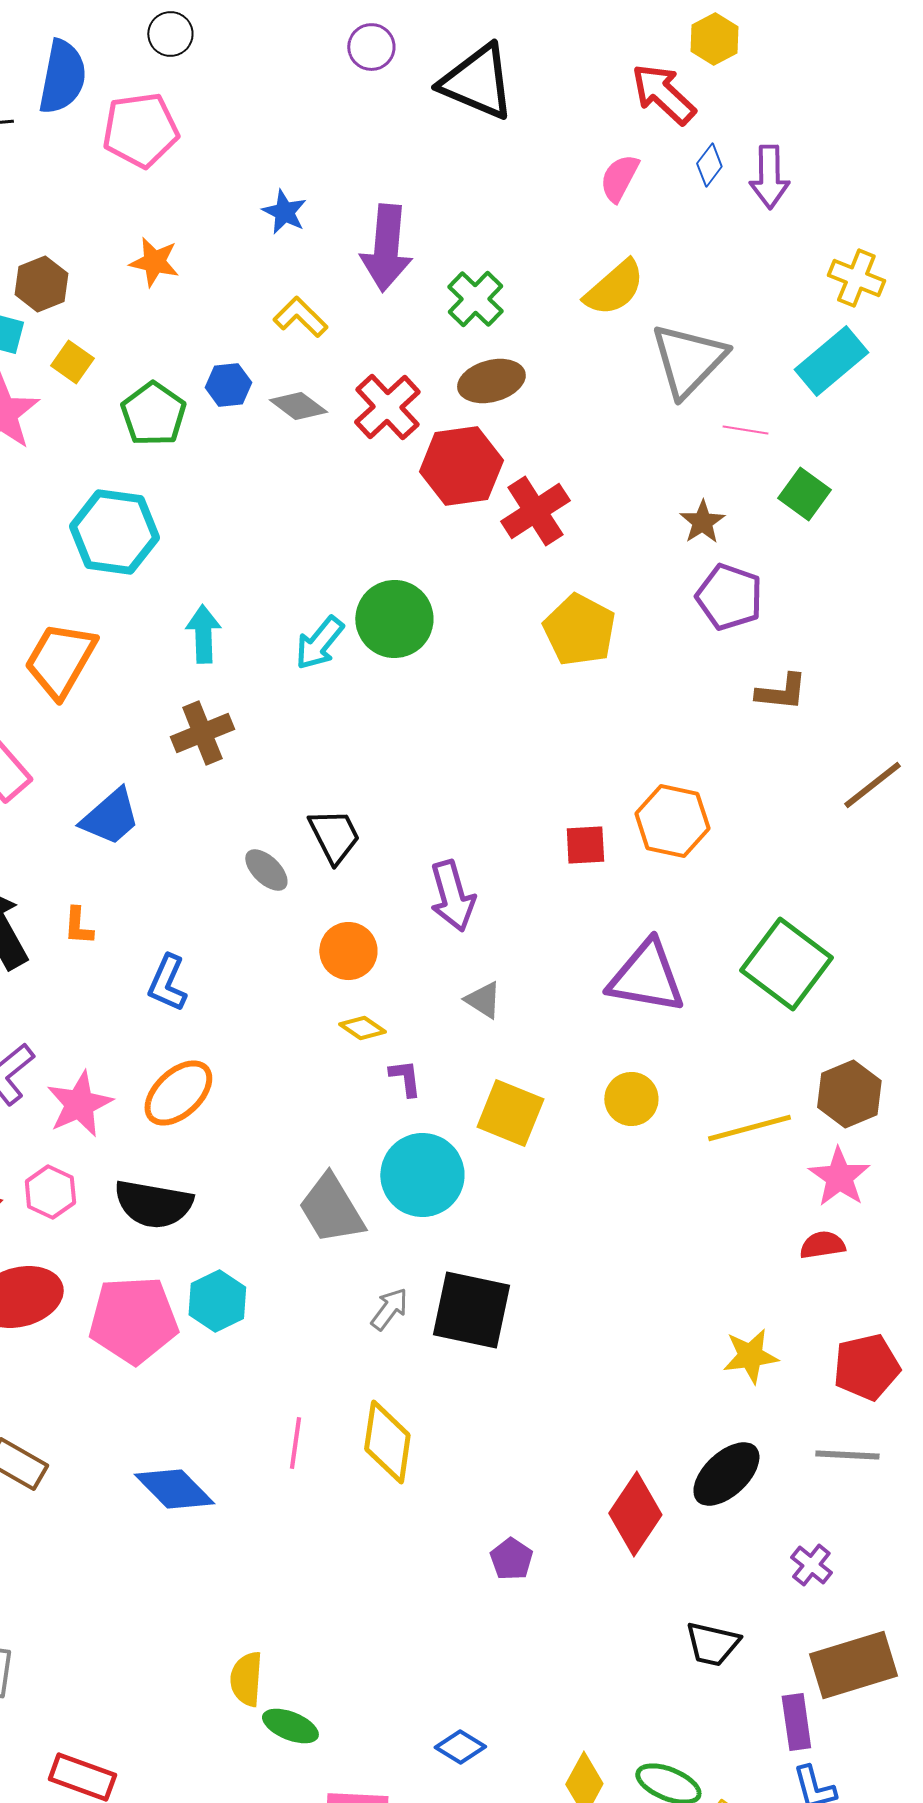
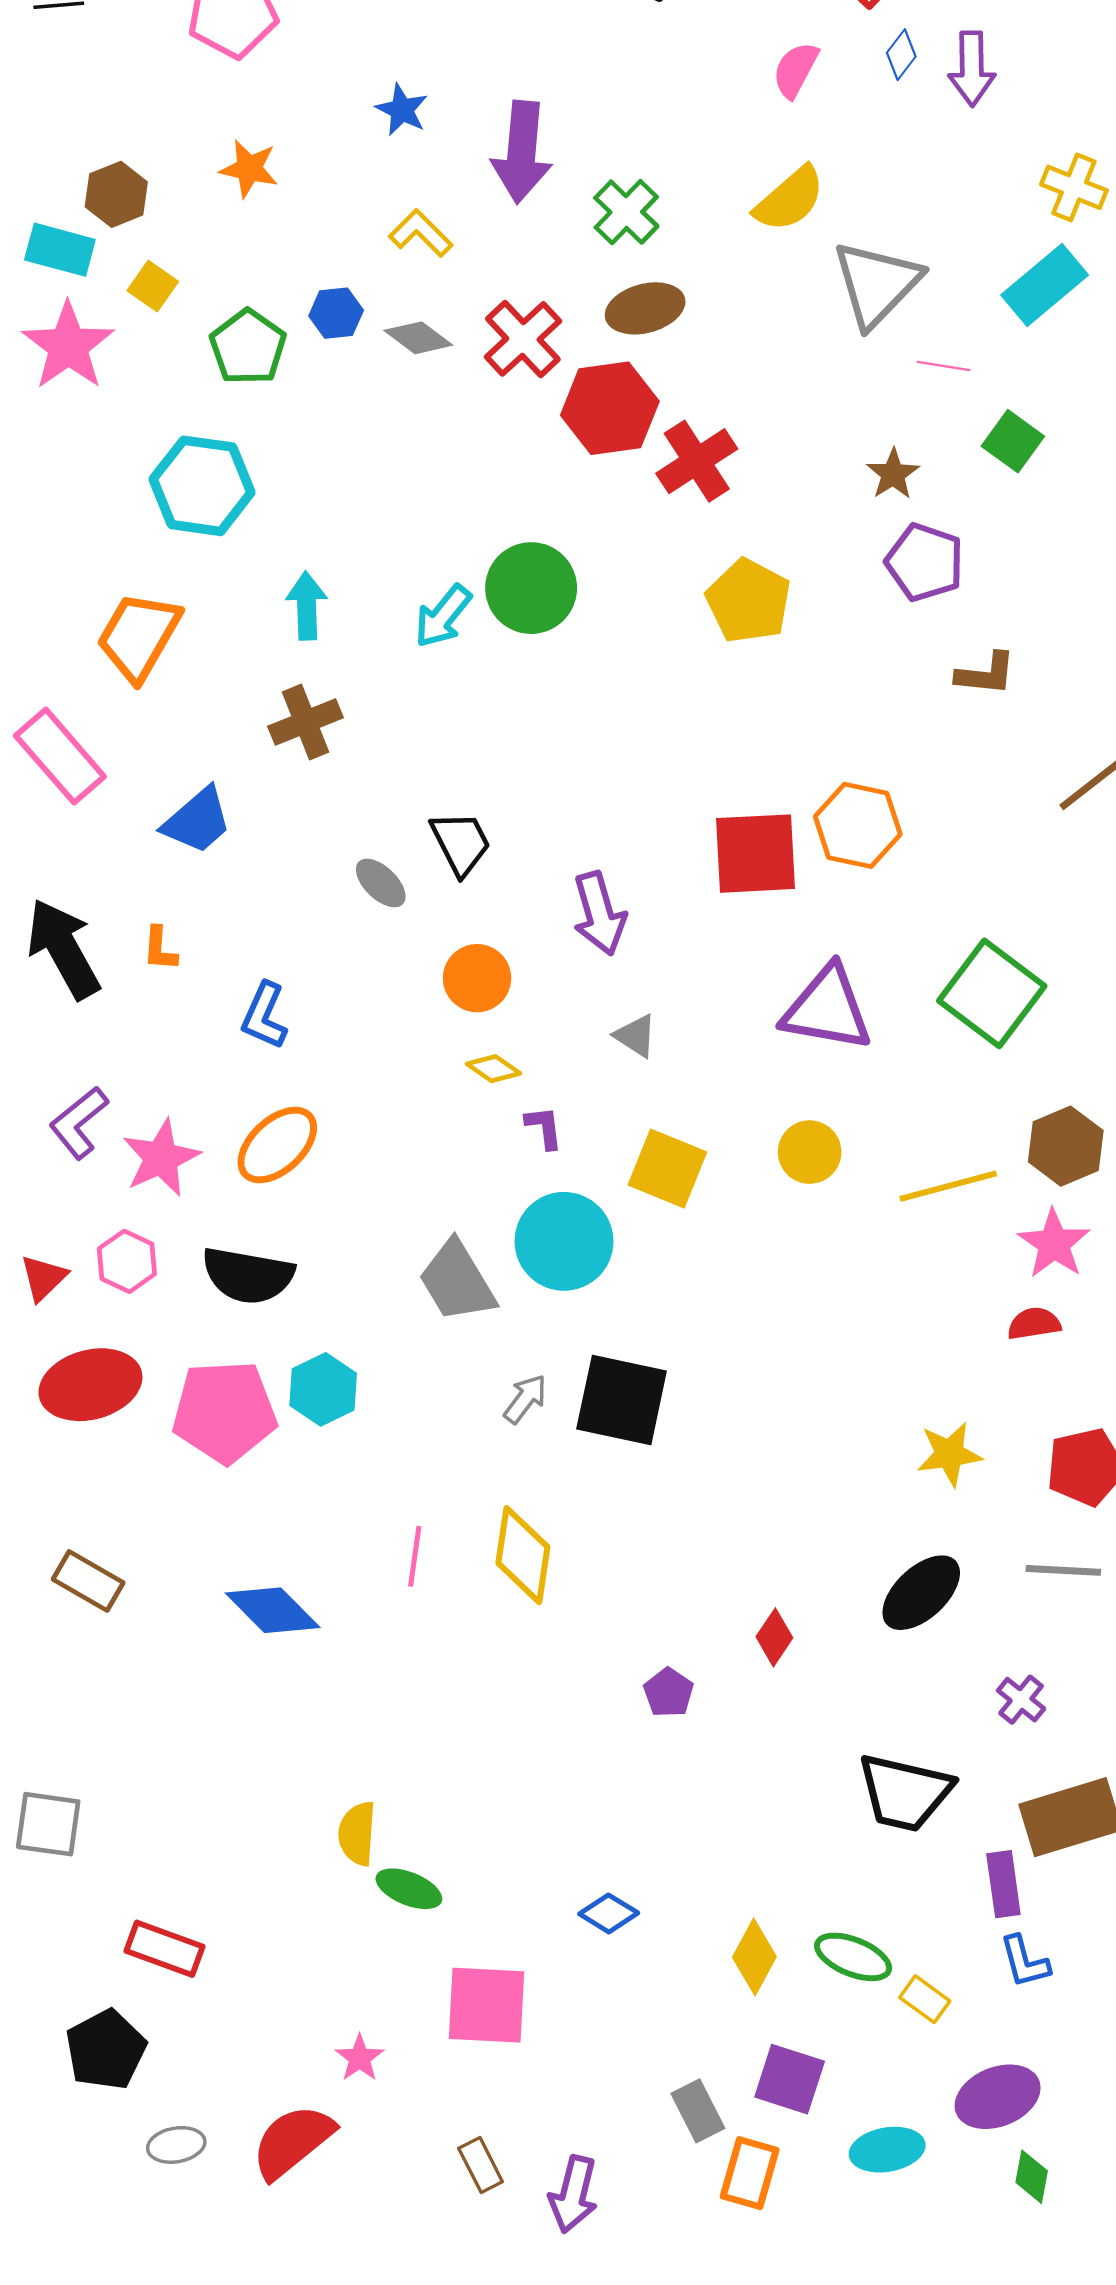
red square: (585, 845) -> (756, 854), size x1.8
red diamond: (635, 1514) -> (774, 1637), moved, size x0.6
black trapezoid: (712, 1644) -> (905, 1792), size x1.5

